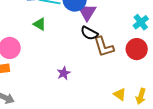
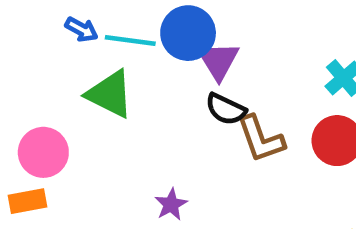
green triangle: (40, 24) -> (110, 94), size x1.6

